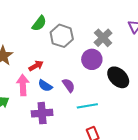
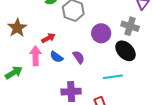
gray cross: (103, 38) -> (130, 26), moved, turned -30
cyan line: (87, 106) -> (113, 77), moved
purple cross: (42, 113) -> (71, 92), moved

